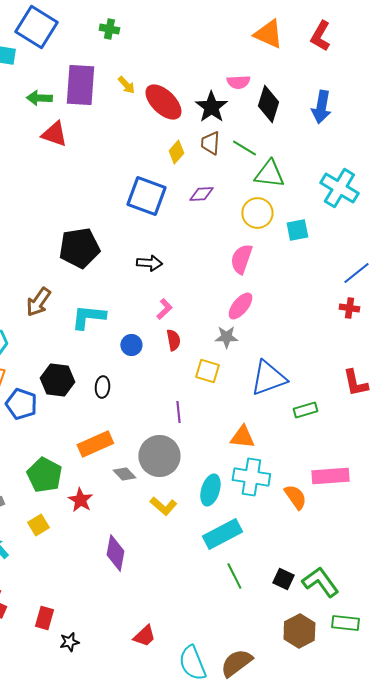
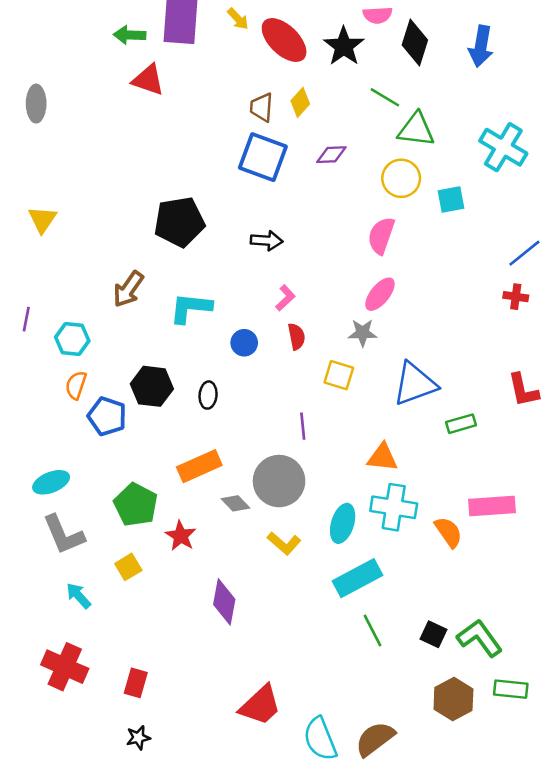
brown trapezoid: (210, 143) -> (262, 107), moved
red trapezoid: (144, 636) -> (260, 705), size x1.5
black star: (69, 642) -> (138, 738), moved

